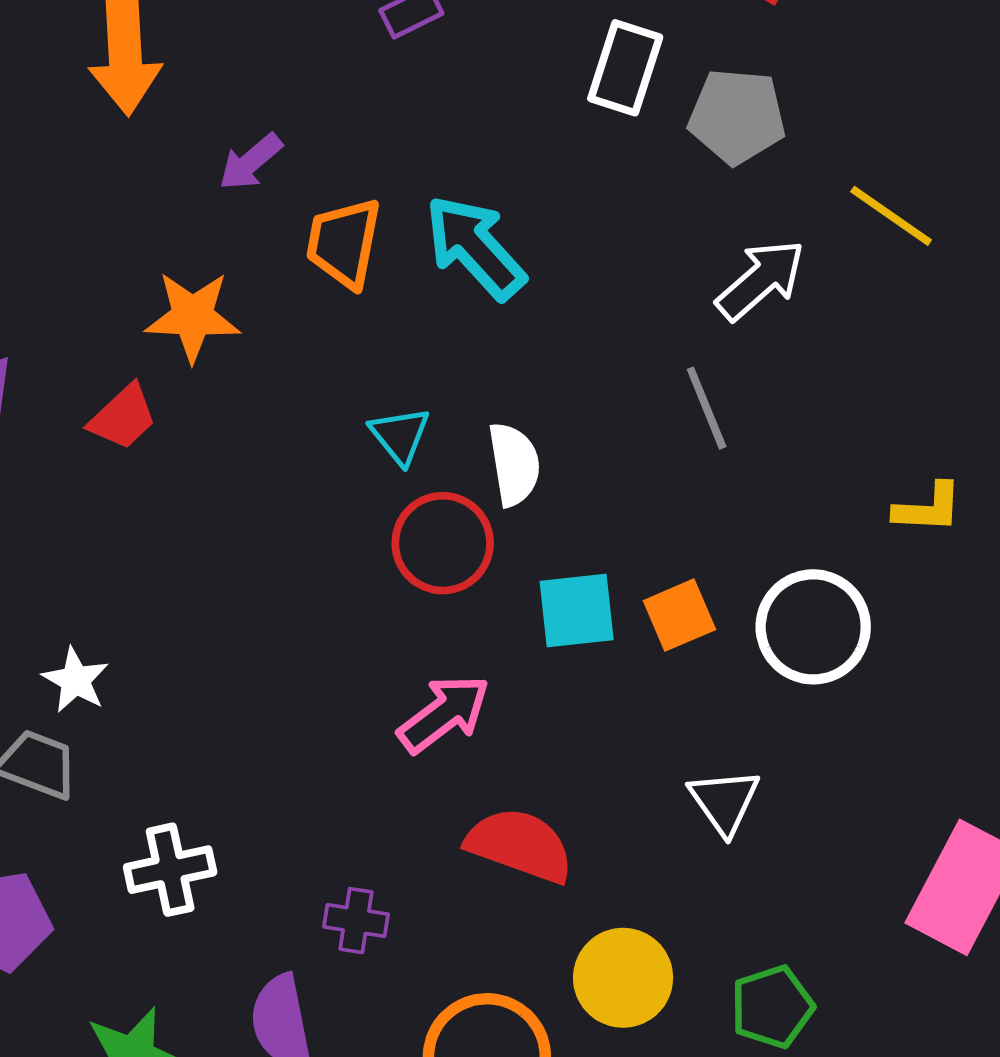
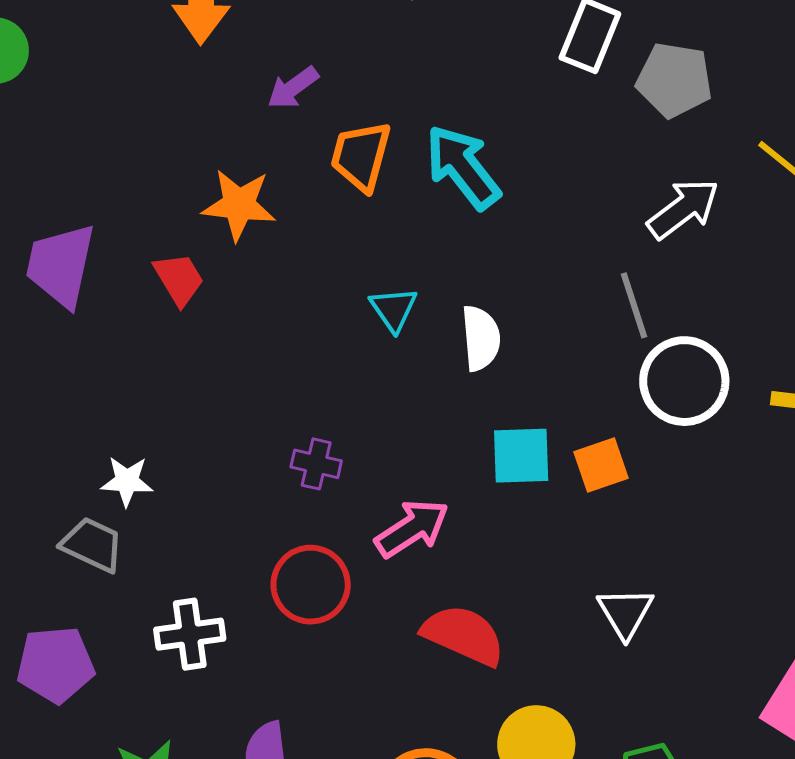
red trapezoid: (123, 417) -> (179, 279), turned -82
red circle: (443, 543) -> (311, 585), moved
white circle: (813, 627) -> (684, 381), moved
white star: (75, 680) -> (127, 481), turned -30
purple cross: (356, 921) -> (316, 464), moved

